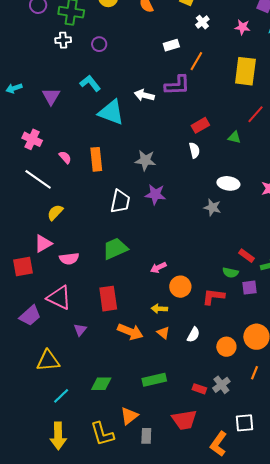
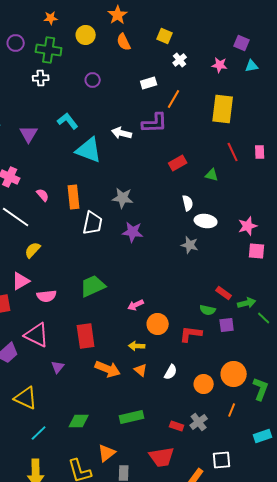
purple circle: (99, 44) -> (93, 80), moved
red line: (255, 114) -> (233, 152), turned -66
white semicircle: (194, 150) -> (188, 203), moved
white trapezoid: (120, 201) -> (93, 223), moved
yellow triangle: (48, 361) -> (26, 398), turned 30

